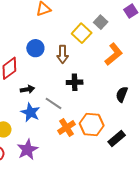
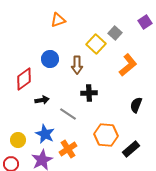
blue star: (30, 112) -> (45, 134), moved
orange cross: (67, 127) -> (68, 149), moved

